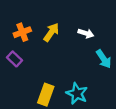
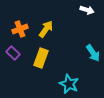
white arrow: (86, 33) -> (87, 10), moved
yellow rectangle: (46, 95) -> (41, 58), moved

